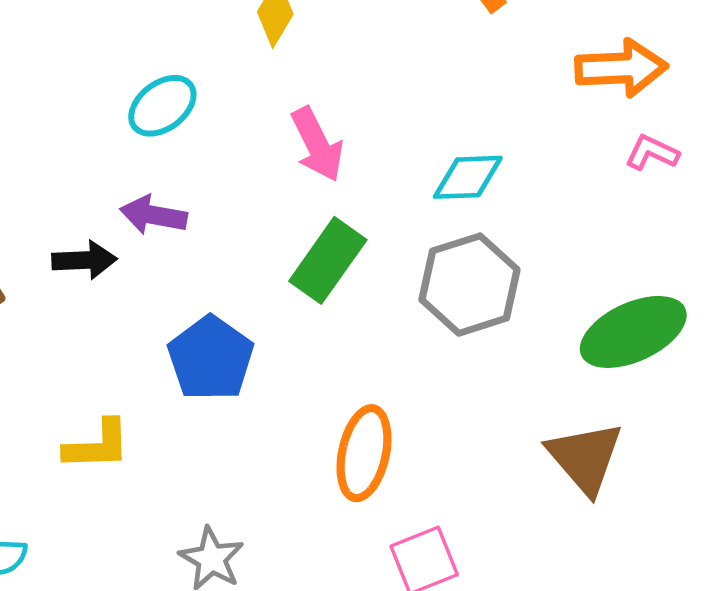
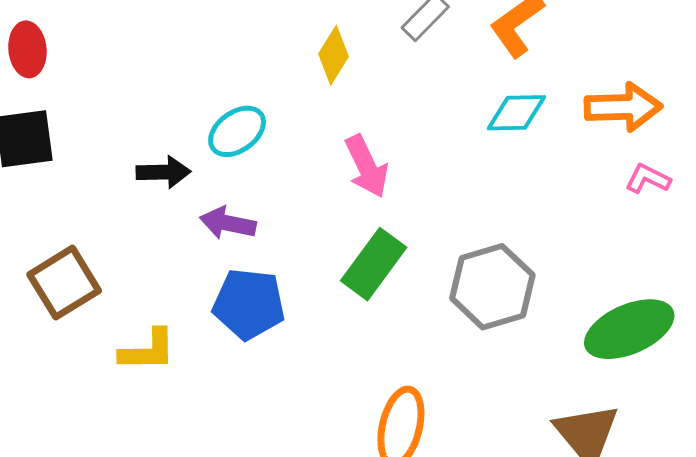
cyan diamond: (468, 177) -> (516, 113), moved
black arrow: (84, 260) -> (163, 172), moved
blue pentagon: (211, 358) -> (249, 304), moved, turned -30
yellow L-shape: (97, 445) -> (148, 350), moved

